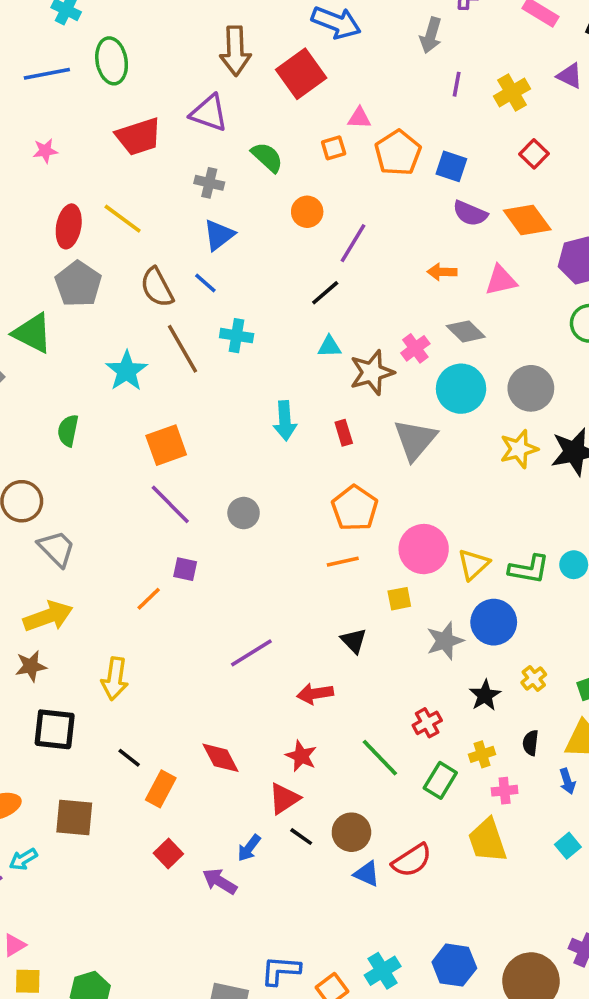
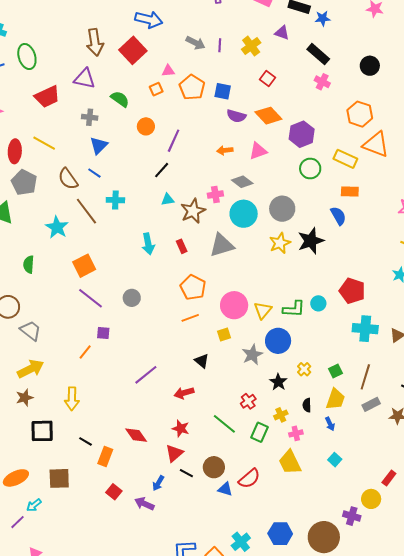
gray arrow: (431, 35) -> (195, 43), moved, turned -72
pink cross: (415, 348) -> (215, 195), turned 35
gray triangle: (415, 440) -> (222, 245), turned 40

